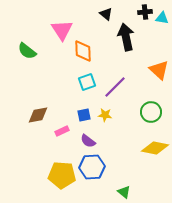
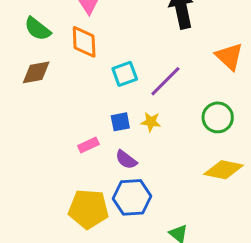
orange diamond: (83, 51) -> (84, 42), moved
brown diamond: (38, 115) -> (36, 72), moved

